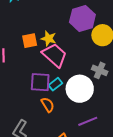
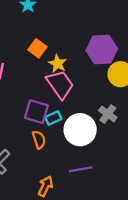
orange square: (30, 41) -> (37, 48), moved, turned 35

